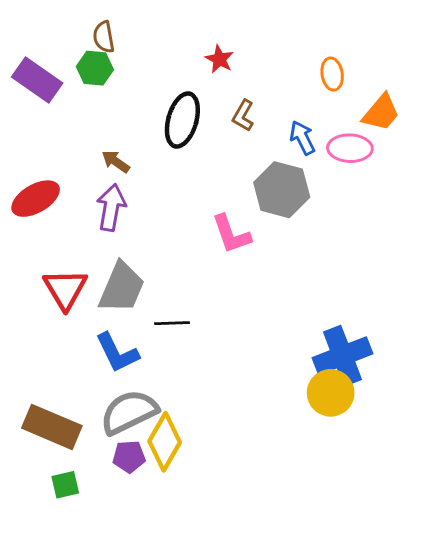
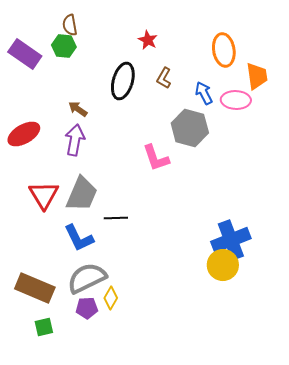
orange ellipse: (332, 74) -> (224, 50), size x1.5
orange trapezoid: (381, 113) -> (257, 76), turned -48
yellow diamond: (165, 442) -> (111, 298), size x0.6

